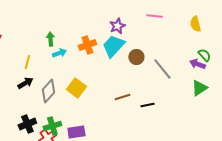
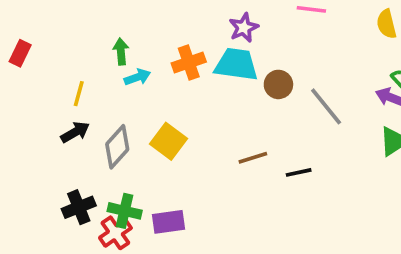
cyan trapezoid: (113, 46) -> (236, 64), turned 55
green cross: (52, 126) -> (125, 211), turned 30

